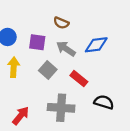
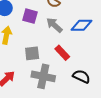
gray square: (48, 70) -> (32, 53), moved, turned 35

